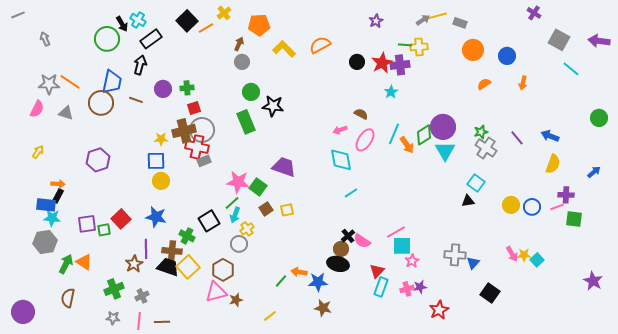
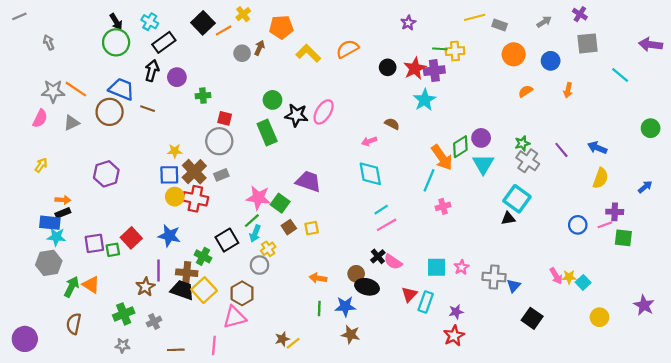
gray arrow: (423, 20) -> (544, 22), moved
black arrow: (122, 24) -> (116, 22), moved
gray square: (559, 40) -> (588, 43), moved, turned -35
gray circle: (242, 62) -> (242, 53), moved
blue trapezoid: (112, 82) -> (121, 89), turned -80
purple circle: (163, 89) -> (177, 77), moved
cyan star: (391, 92) -> (425, 100), size x1.5
red square: (194, 108) -> (225, 118), moved, turned 32
gray triangle: (66, 113) -> (72, 123), turned -42
purple circle: (443, 127) -> (481, 138), size x0.7
brown cross: (184, 131) -> (194, 172), moved, turned -30
cyan line: (394, 134) -> (429, 180), moved
pink ellipse: (365, 140) -> (324, 112), moved
orange arrow: (407, 145) -> (442, 158), size x1.4
red cross: (197, 147) -> (195, 199), moved
cyan square: (476, 183) -> (517, 199), size x1.4
black rectangle: (58, 196) -> (63, 213), turned 40
yellow circle: (511, 205) -> (599, 317), moved
pink line: (396, 232) -> (387, 225), moved
brown circle: (341, 249) -> (356, 274), moved
pink star: (412, 261) -> (462, 267), moved
orange arrow: (299, 272) -> (318, 278), moved
green line: (281, 281) -> (319, 309), moved, turned -40
cyan rectangle: (381, 287) -> (426, 302), moved
pink cross: (407, 289) -> (443, 206), moved
brown star: (236, 300) -> (282, 339), moved
red star: (439, 310) -> (454, 336), moved
pink line: (139, 321) -> (214, 345), moved

